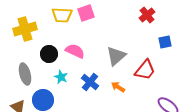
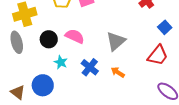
blue square: (165, 42) -> (165, 27), turned -32
red trapezoid: (145, 70) -> (158, 55), moved
gray ellipse: (25, 74) -> (17, 42), moved

